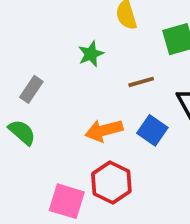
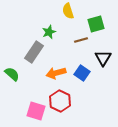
brown line: (141, 82) -> (81, 40), moved
gray rectangle: (31, 89) -> (34, 52), moved, size x1.5

